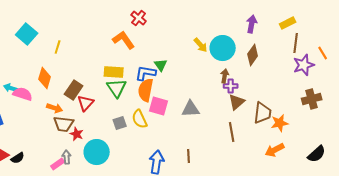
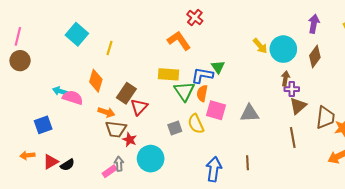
green triangle: (117, 88) -> (184, 91), moved
orange semicircle: (146, 90) -> (202, 93), size x0.7

